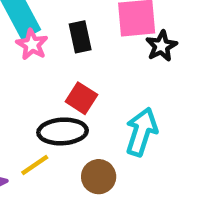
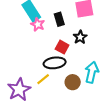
black star: (161, 46) -> (80, 37), moved
cyan arrow: (141, 132) -> (92, 72), moved

